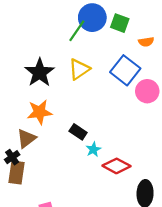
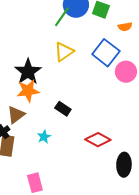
black star: (40, 73) -> (28, 72), moved
cyan star: (93, 149) -> (44, 137), moved

